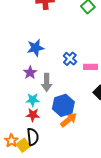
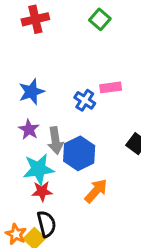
pink rectangle: (91, 67) -> (111, 87), moved
cyan star: (33, 100) -> (39, 169), size x1.5
blue hexagon: (63, 105) -> (79, 153), moved

